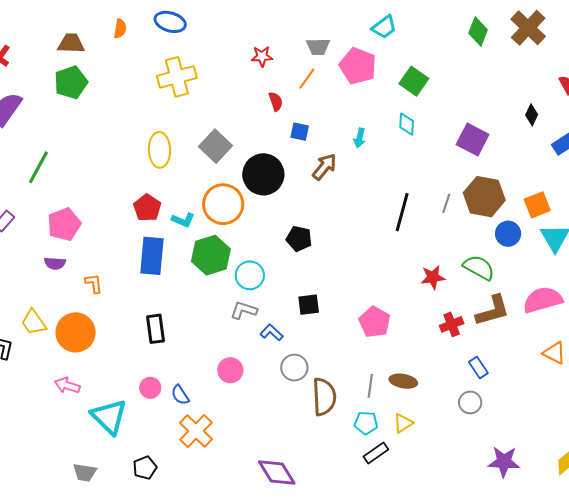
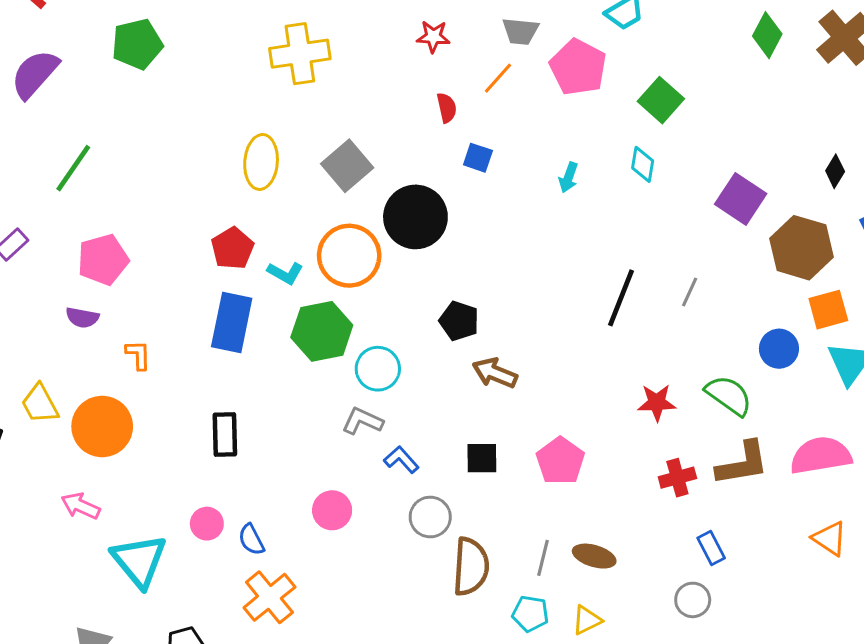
brown arrow: (324, 167) -> (495, 373), moved, turned -112
brown hexagon: (484, 197) -> (801, 248), moved
black square: (309, 305) -> (482, 458), moved

